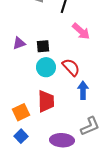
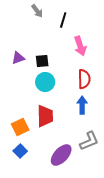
pink arrow: (81, 31) -> (80, 46), turned 30
red semicircle: (71, 67) -> (84, 79), moved, turned 42
purple ellipse: (62, 140) -> (61, 155), turned -50

